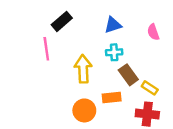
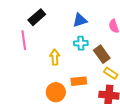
yellow arrow: (83, 69) -> (55, 57), size x0.7
brown rectangle: (128, 75) -> (102, 54), moved

